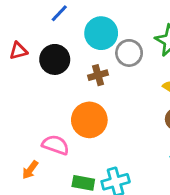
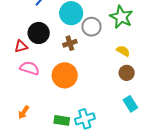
red triangle: (18, 51) -> (21, 46), moved
pink semicircle: (56, 145) -> (29, 68), moved

